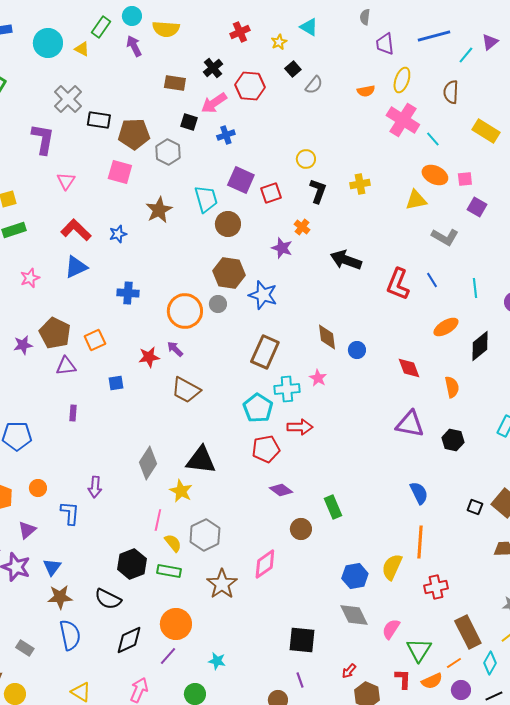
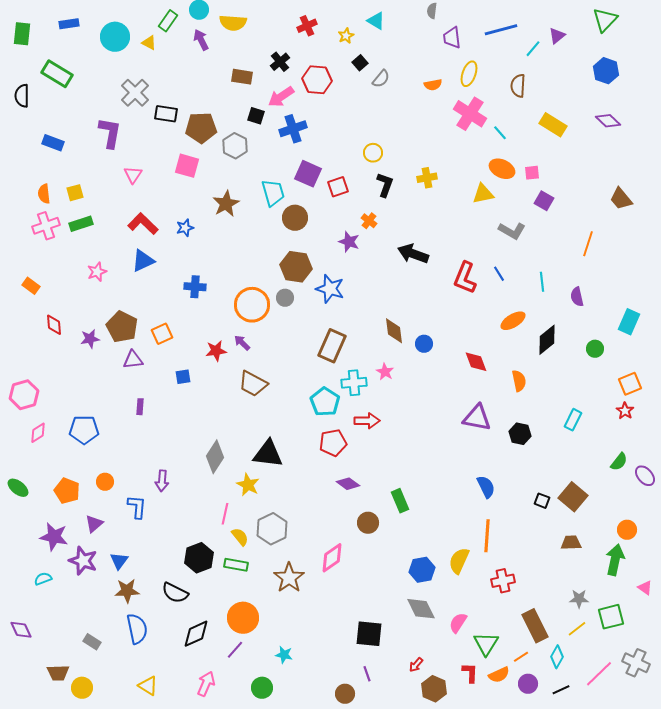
blue cross: (226, 135) -> (293, 129), size x1.5

